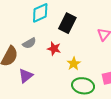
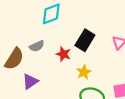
black rectangle: (67, 23) -> (85, 40), moved

